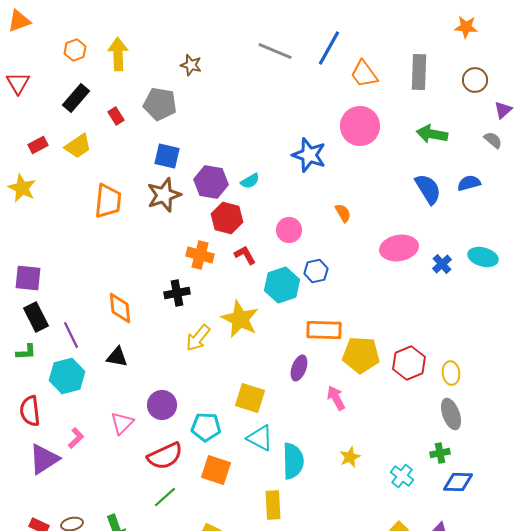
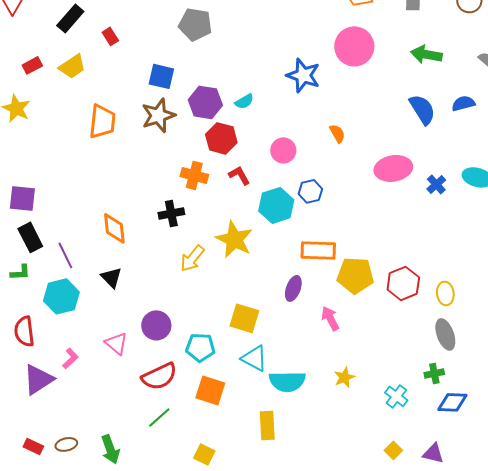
gray pentagon: (160, 104) -> (195, 24), moved
black triangle: (117, 357) -> (111, 277), turned 35
pink triangle: (122, 423) -> (116, 343), turned -35
cyan semicircle: (293, 461) -> (287, 381), turned 90

